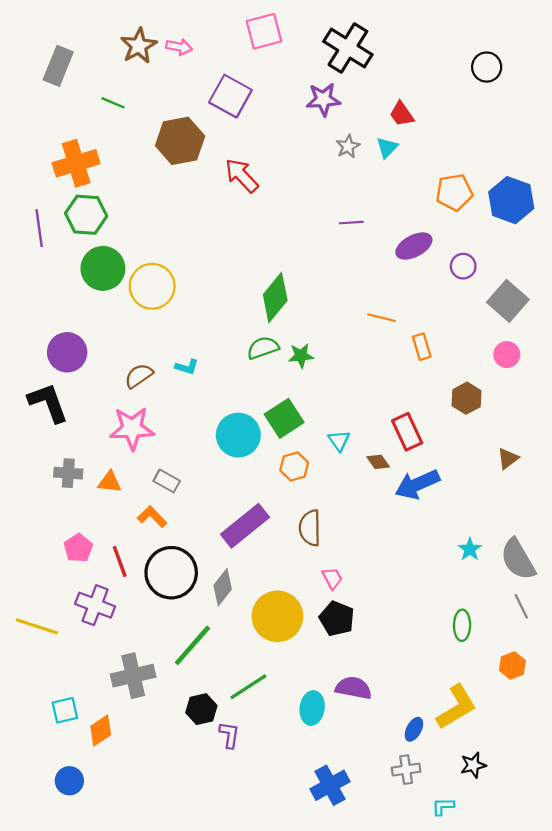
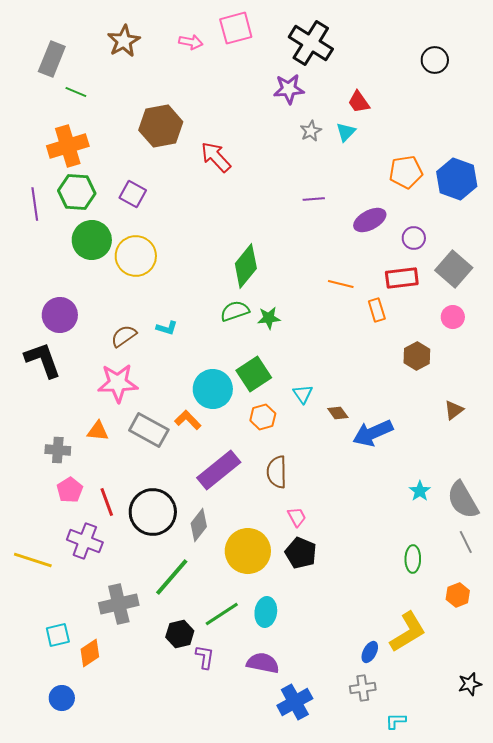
pink arrow: (179, 47) -> (191, 42), moved
purple square: (230, 96) -> (133, 194), moved, size x0.7
green line: (113, 103) -> (76, 92), moved
red rectangle: (407, 432) -> (402, 278), moved, turned -72
gray cross: (68, 473) -> (58, 450), moved
gray rectangle: (167, 481) -> (149, 430), size x1.6
orange L-shape: (152, 517) -> (188, 420), moved
purple semicircle: (354, 688) -> (263, 663), moved
cyan ellipse: (312, 708) -> (266, 612), moved
black star: (473, 765) -> (470, 684), moved

